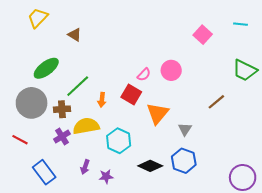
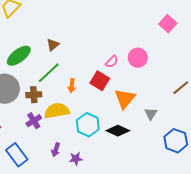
brown triangle: (75, 35) -> (53, 45), moved, turned 48
blue hexagon: (184, 161) -> (176, 141), moved
black diamond: (150, 166) -> (118, 131), moved

